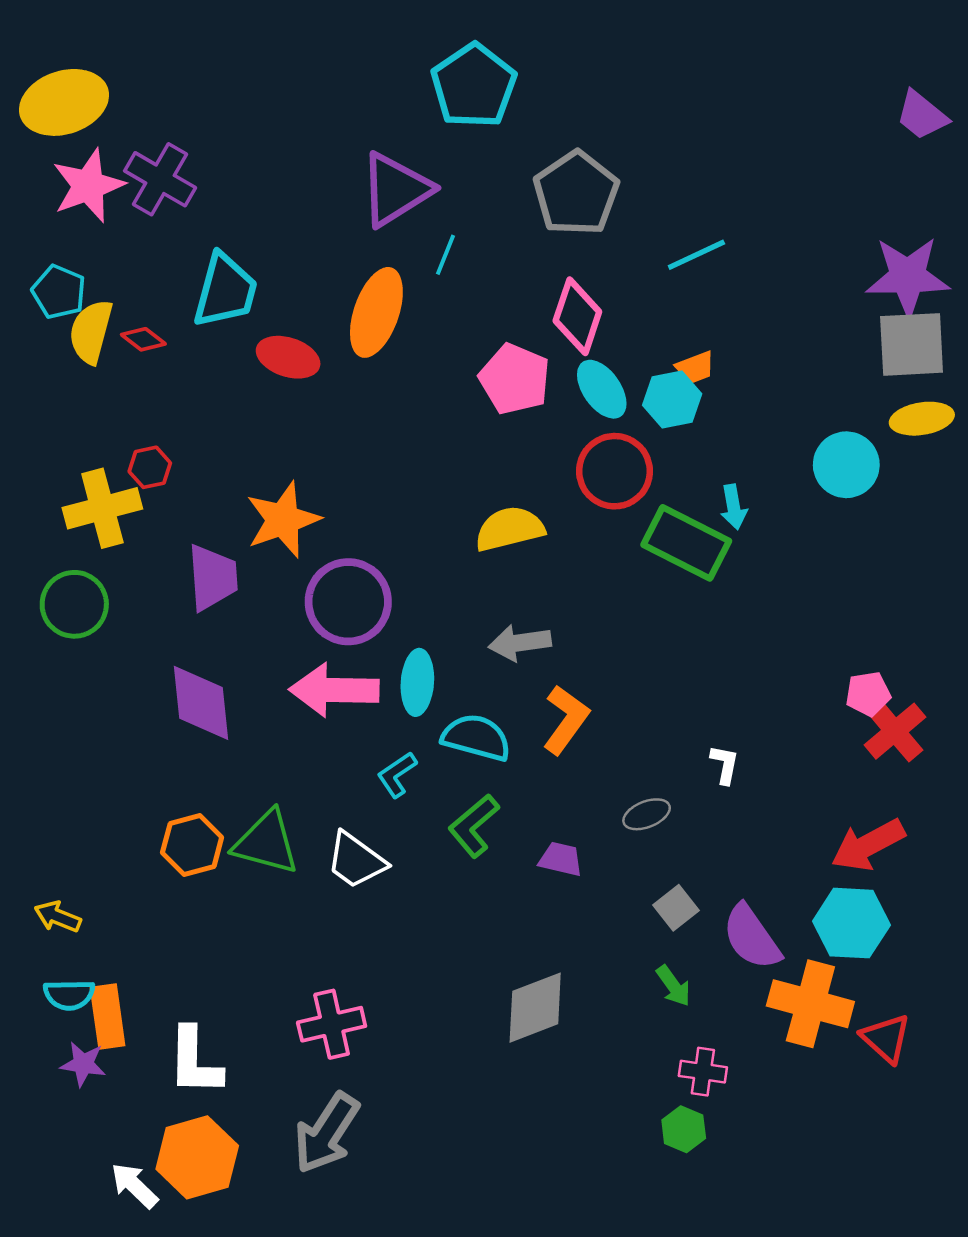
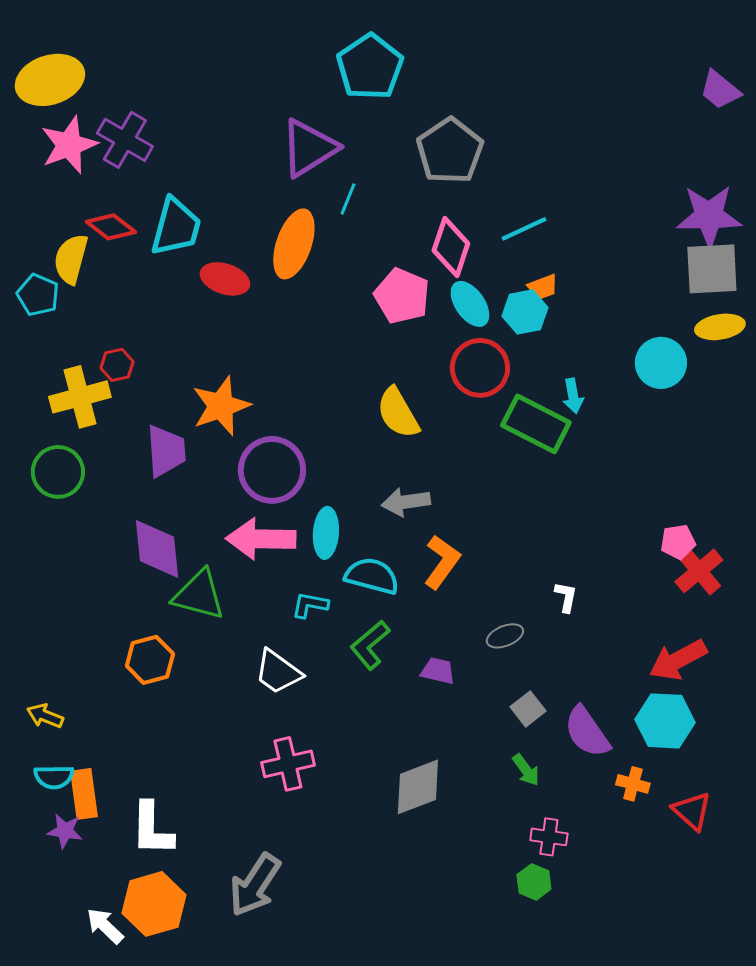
cyan line: (696, 255) -> (524, 229), moved
cyan pentagon: (59, 292) -> (38, 295), moved
red diamond: (143, 339) -> (111, 227), moved, size x1.4
yellow semicircle: (510, 529) -> (398, 413), turned -106
cyan L-shape: (397, 775) -> (310, 605), turned 45
green triangle: (266, 842) -> (199, 595), moved
orange cross: (810, 1004) -> (633, 784), size x0.5
pink cross: (332, 1024) -> (288, 764), moved

